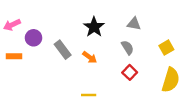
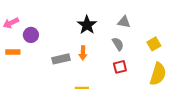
gray rectangle: (63, 50) -> (61, 59), moved, turned -66
orange arrow: (90, 57) -> (83, 53), turned 56
red square: (130, 72) -> (120, 67), turned 32

